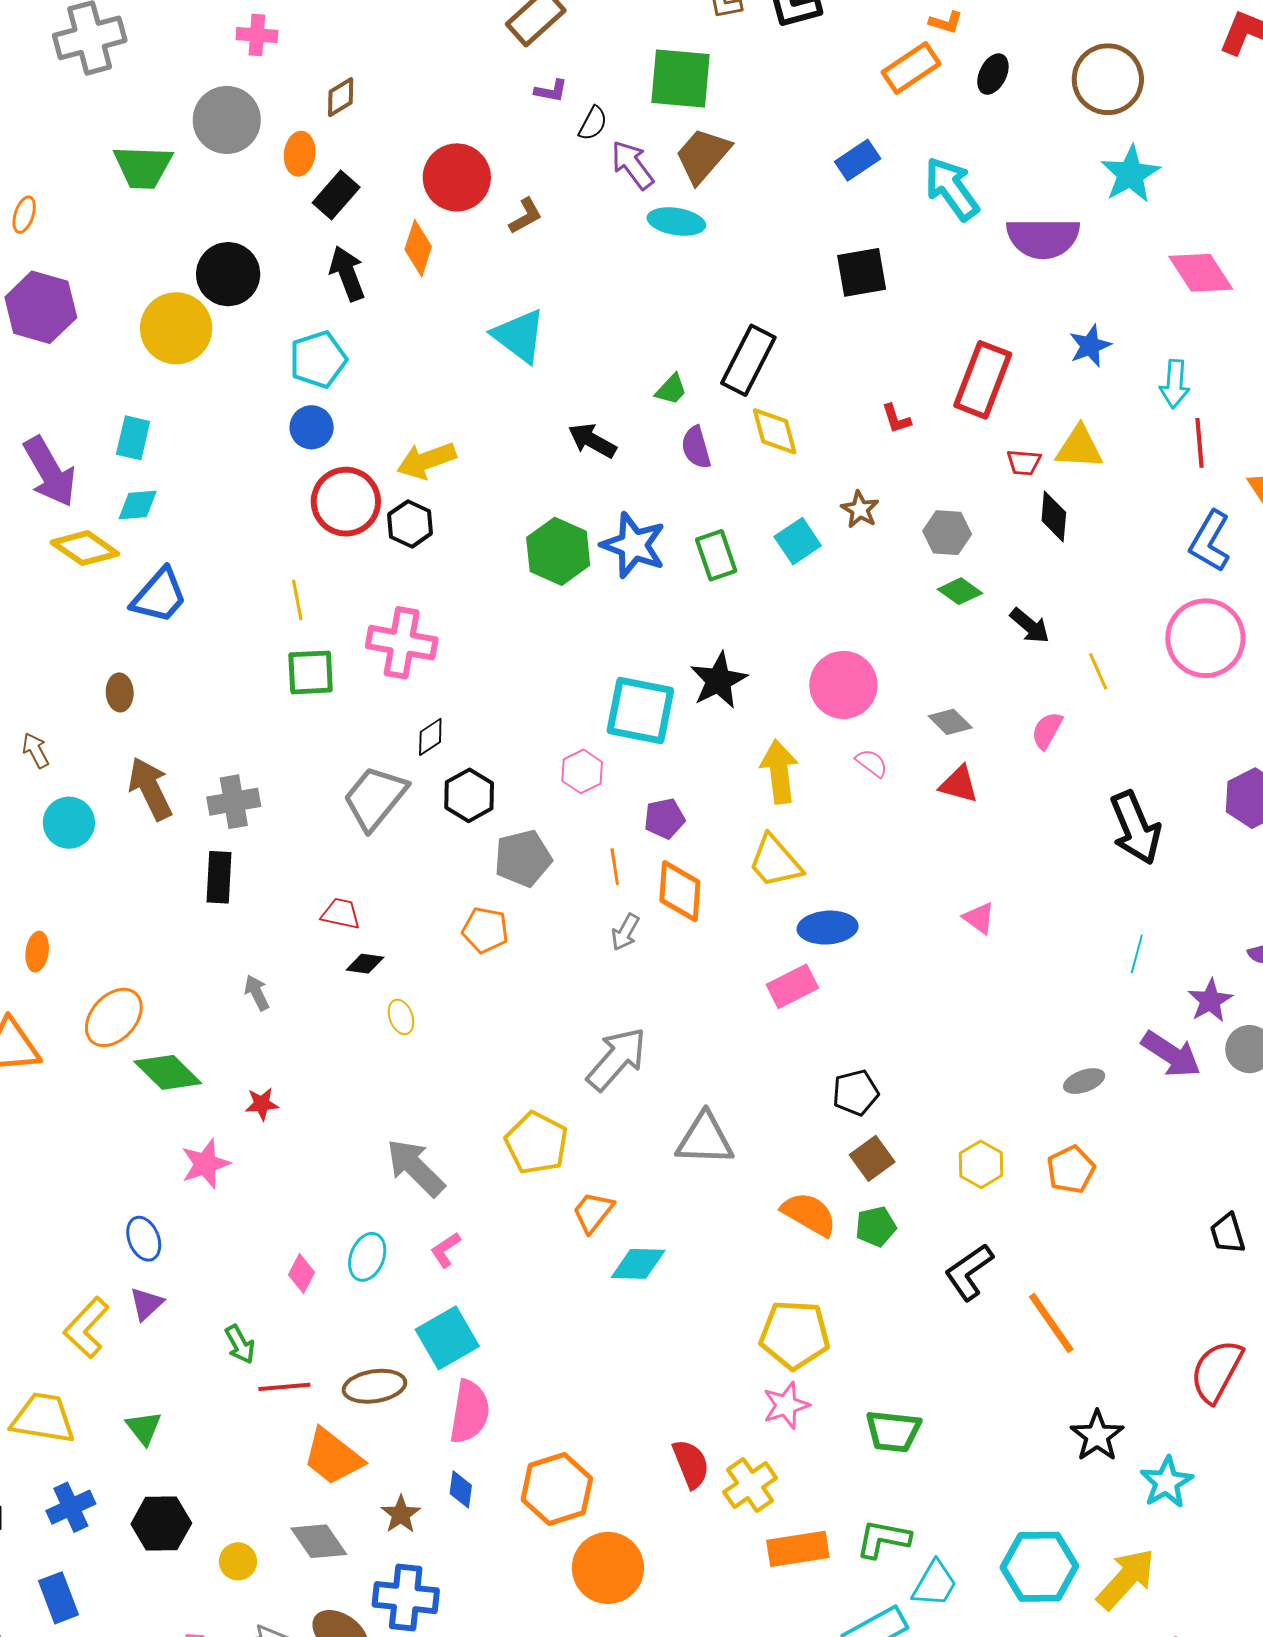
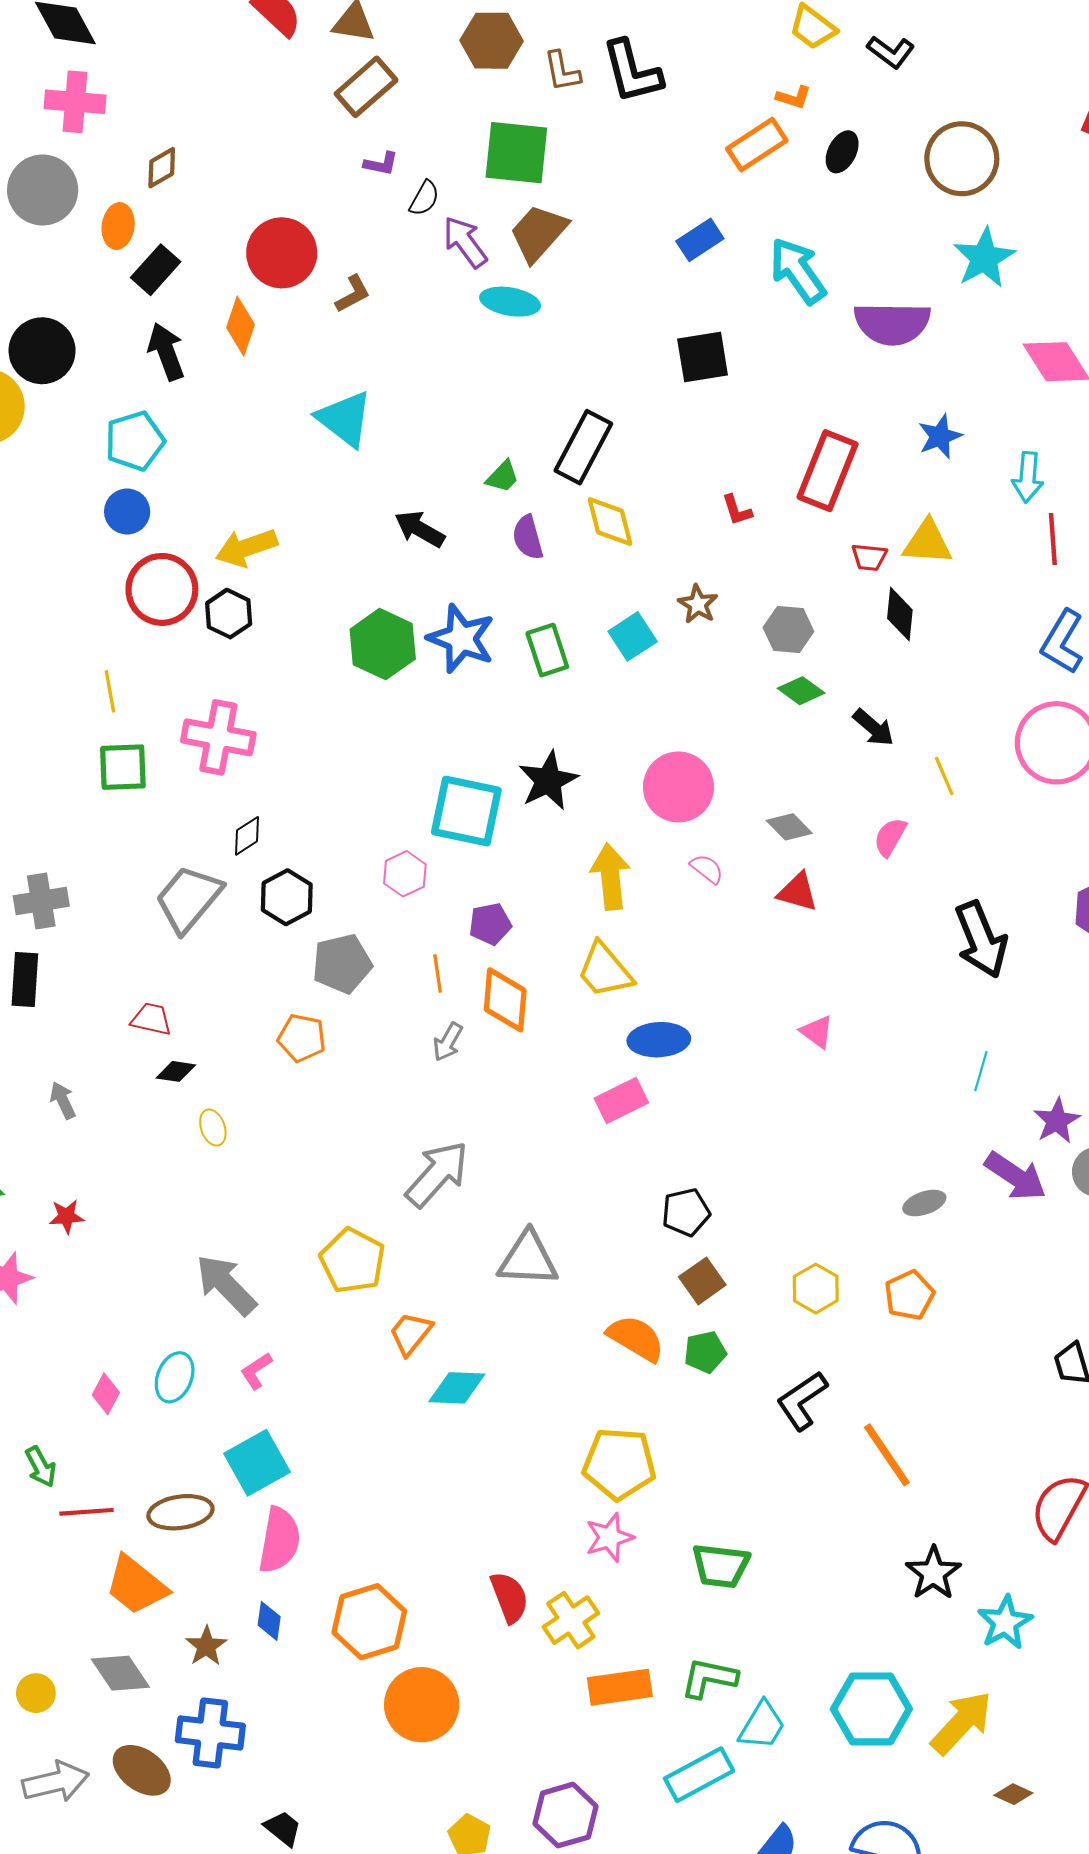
pink cross: (257, 35) -> (75, 102), size x1.4

